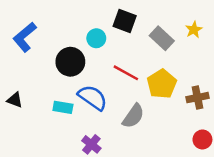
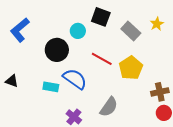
brown cross: (198, 98) -> (160, 92), moved
gray semicircle: (133, 116) -> (109, 107), moved

